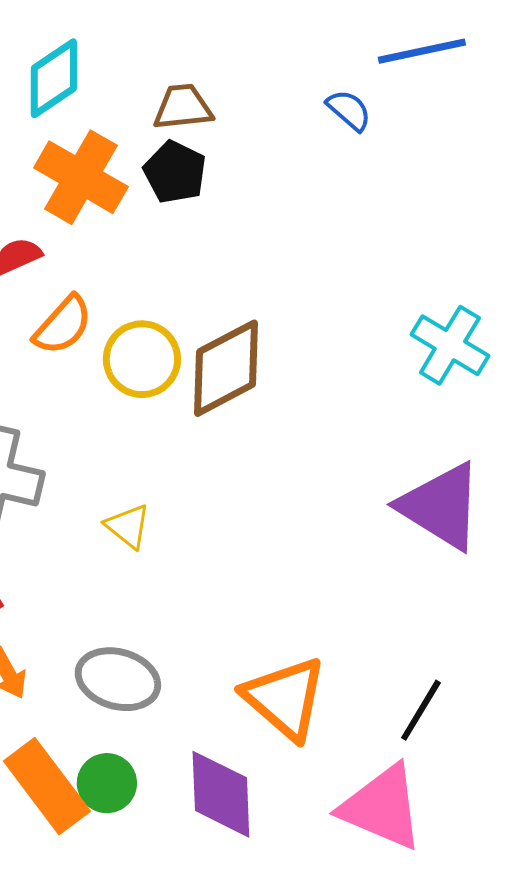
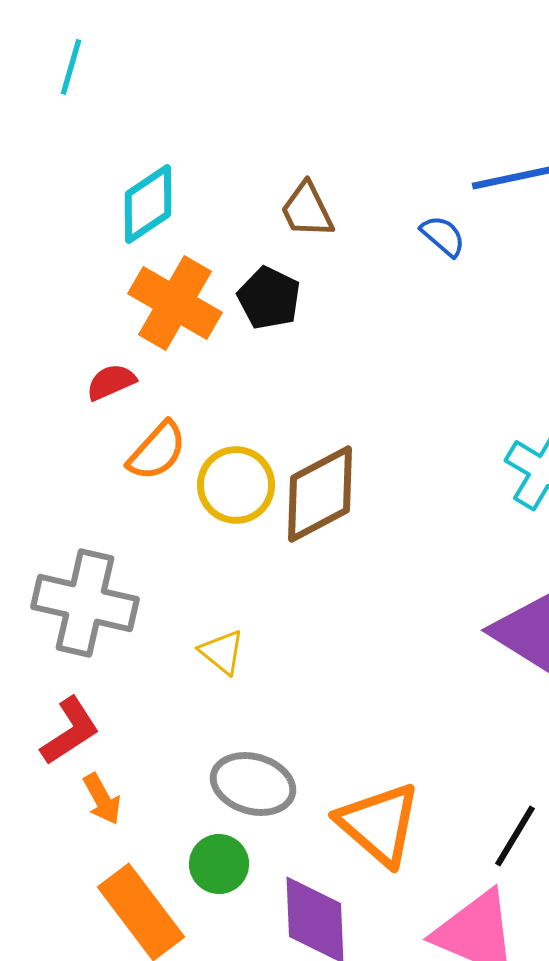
brown trapezoid: (183, 107) -> (307, 210), moved, turned -110
gray ellipse: (118, 679) -> (253, 784), moved
green circle: (107, 783) -> (219, 864), moved

